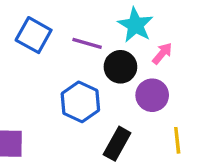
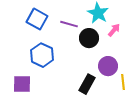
purple circle: (152, 95) -> (108, 66), moved
blue hexagon: (80, 102) -> (42, 55), moved

